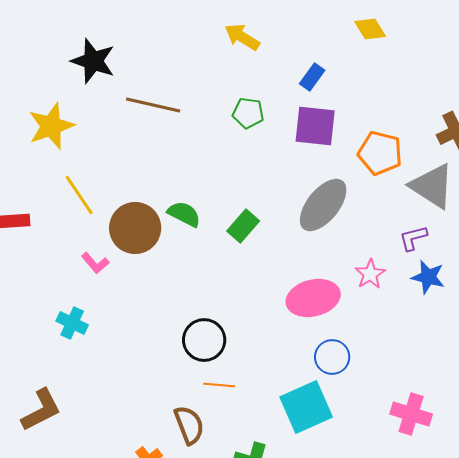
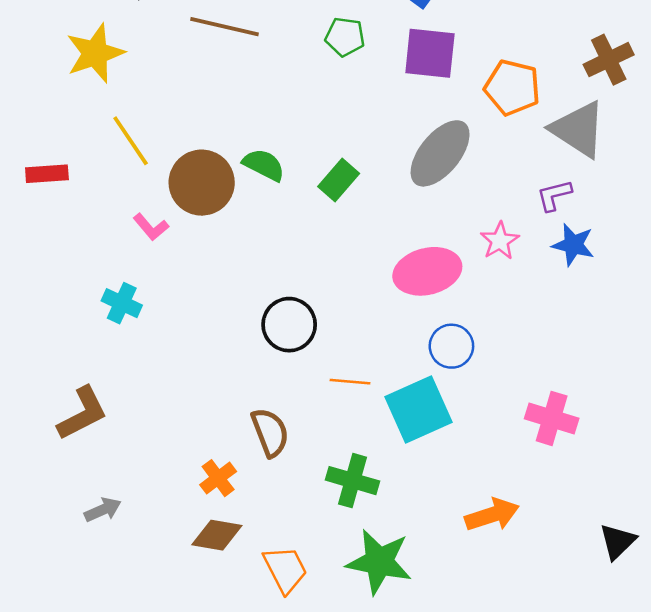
orange line: (219, 385) -> (350, 382), moved

